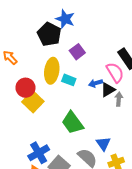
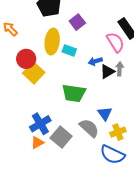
blue arrow: (96, 83) -> (95, 61), moved
black triangle: (108, 90) -> (107, 72), moved
green trapezoid: (73, 123) -> (74, 93), turned -45

